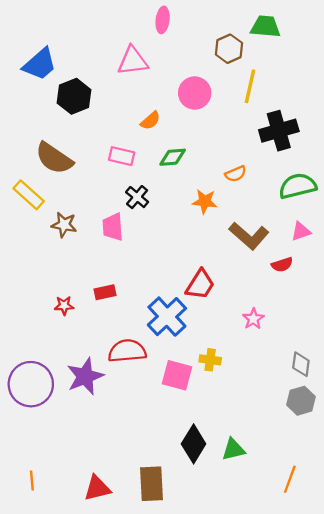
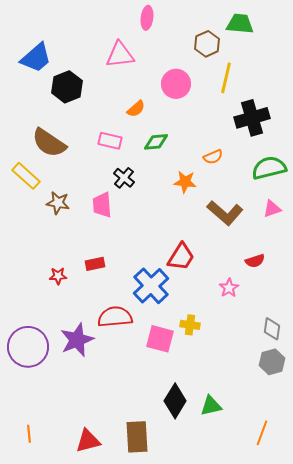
red semicircle: (282, 265) -> (255, 261), moved

